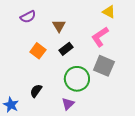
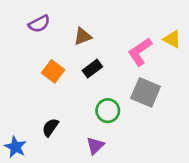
yellow triangle: (109, 12) -> (172, 39), moved
brown triangle: (59, 26) -> (83, 36), turned 40
green circle: (77, 79) -> (108, 111), size x0.7

